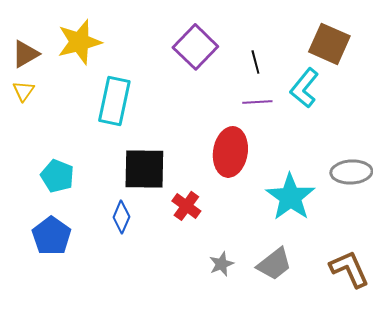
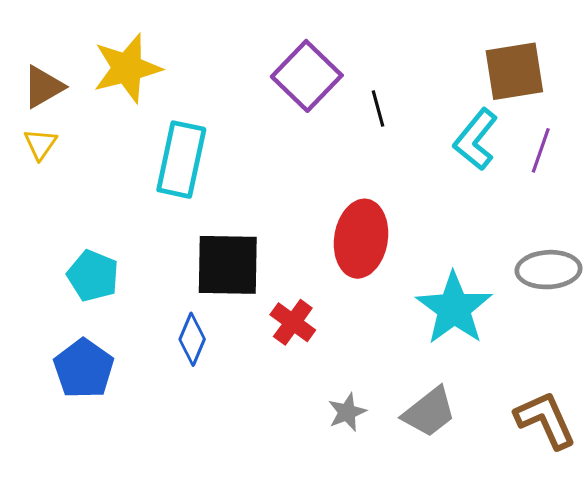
brown square: (329, 44) -> (514, 71), turned -33
black line: (255, 62) -> (378, 108), moved
purple line: (257, 102) -> (541, 150), moved, turned -68

